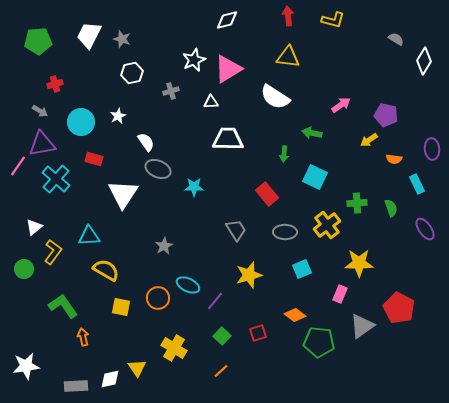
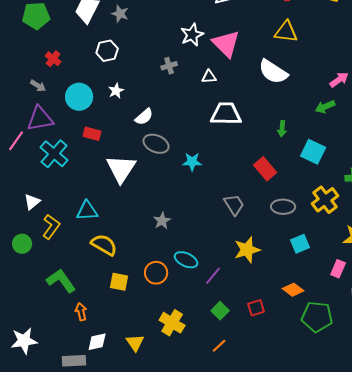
pink triangle: (228, 69) -> (226, 44), turned -44
white hexagon: (132, 73) -> (107, 51), moved
red cross: (55, 84) -> (53, 59), turned -35
green arrow: (312, 133) -> (325, 107), moved, turned -36
white semicircle: (146, 142) -> (144, 117), turned 84
white diamond: (110, 379) -> (97, 342), moved

